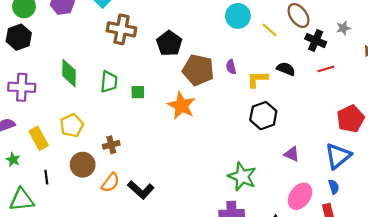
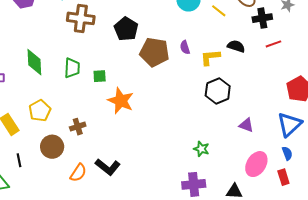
black cross: (316, 40) -> (262, 18), turned -30
orange star: (181, 106) -> (121, 101), moved
green star: (242, 177) -> (201, 149), size x0.6
orange semicircle: (110, 183) -> (78, 173), moved

